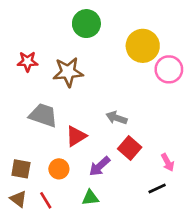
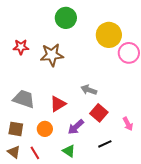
gray trapezoid: (43, 115) -> (24, 99), moved
black line: (157, 189) -> (105, 144), moved
green triangle: (90, 198) -> (69, 151), turned 40

